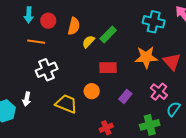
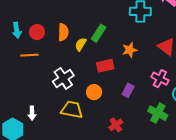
orange star: (146, 57) -> (130, 50), moved, size x0.7
white cross: (47, 70) -> (63, 78), moved
green cross: (150, 125) -> (158, 113), turned -36

